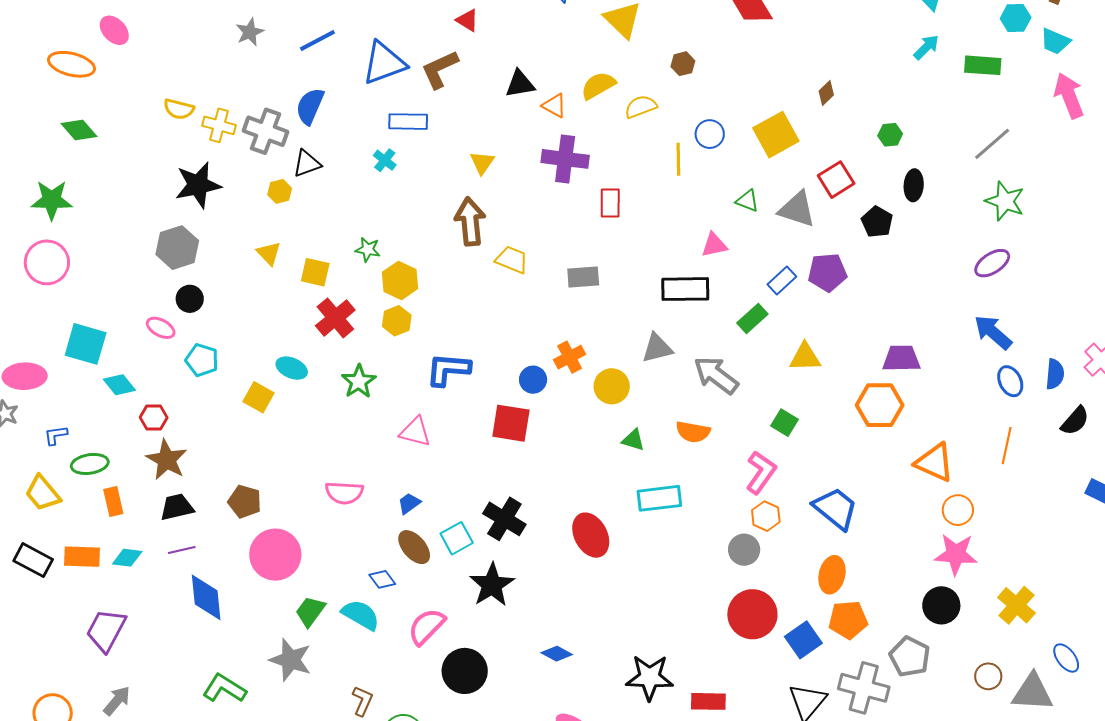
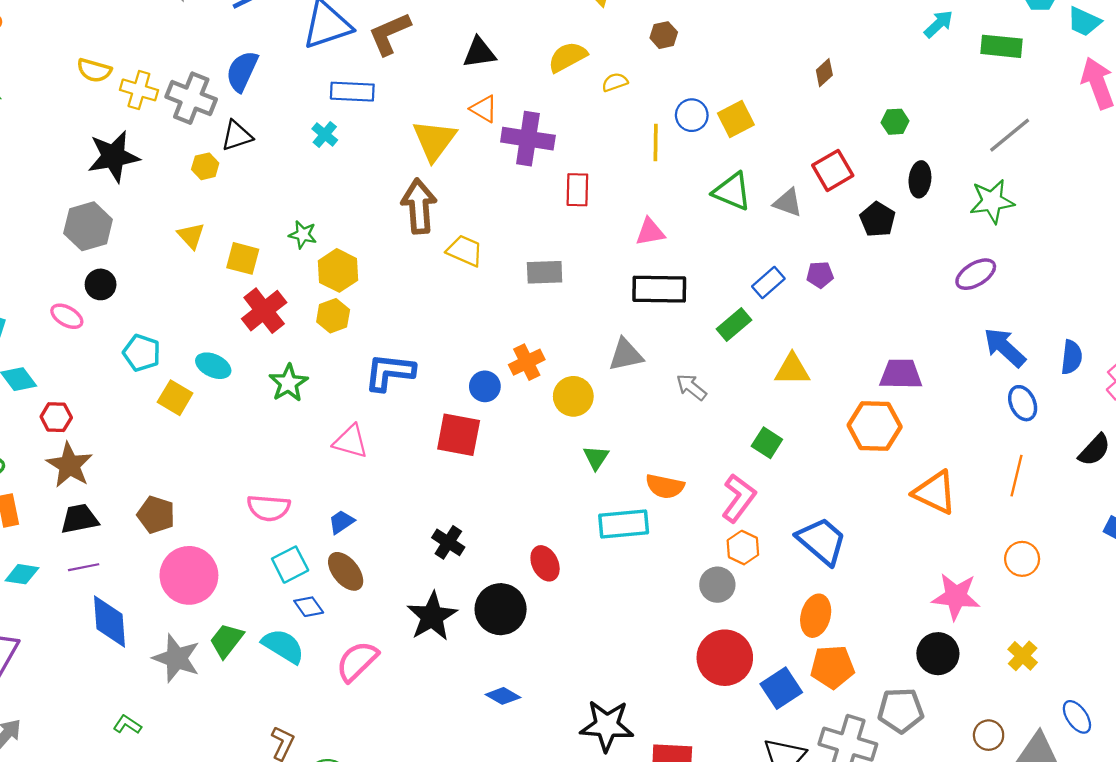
orange triangle: (554, 106) -> (484, 109), moved
yellow semicircle: (641, 107) -> (615, 82), size x0.7
yellow square: (776, 135) -> (736, 119), moved, size x0.7
yellow triangle: (482, 163) -> (434, 140), size x1.6
green triangle: (747, 201) -> (732, 191), size x1.5
green star: (1005, 201) -> (992, 201), moved, turned -30
gray triangle: (797, 209) -> (788, 203), size x0.7
pink triangle: (714, 245) -> (650, 232), moved
purple ellipse: (992, 263) -> (976, 274), moved
purple pentagon: (827, 272) -> (820, 275), size x0.6
cyan pentagon: (202, 360) -> (142, 353), moved
blue semicircle: (1055, 374) -> (1072, 357), moved
gray arrow: (716, 375) -> (691, 387), size x0.6
orange semicircle: (693, 432) -> (665, 486), moved
green triangle: (633, 440) -> (596, 458), turned 45
orange circle: (958, 510) -> (1022, 559), moved
black cross: (504, 519) -> (448, 542), size x0.7
red ellipse: (591, 535) -> (545, 563), size x0.7
cyan square: (457, 538) -> (290, 565), moved
yellow cross: (1016, 605) -> (1023, 656), size x0.7
gray pentagon: (910, 657) -> (901, 710), turned -30
gray star: (291, 660) -> (176, 658), moved
black circle: (465, 671) -> (501, 609), moved
green L-shape: (224, 688) -> (127, 725), size x0.6

